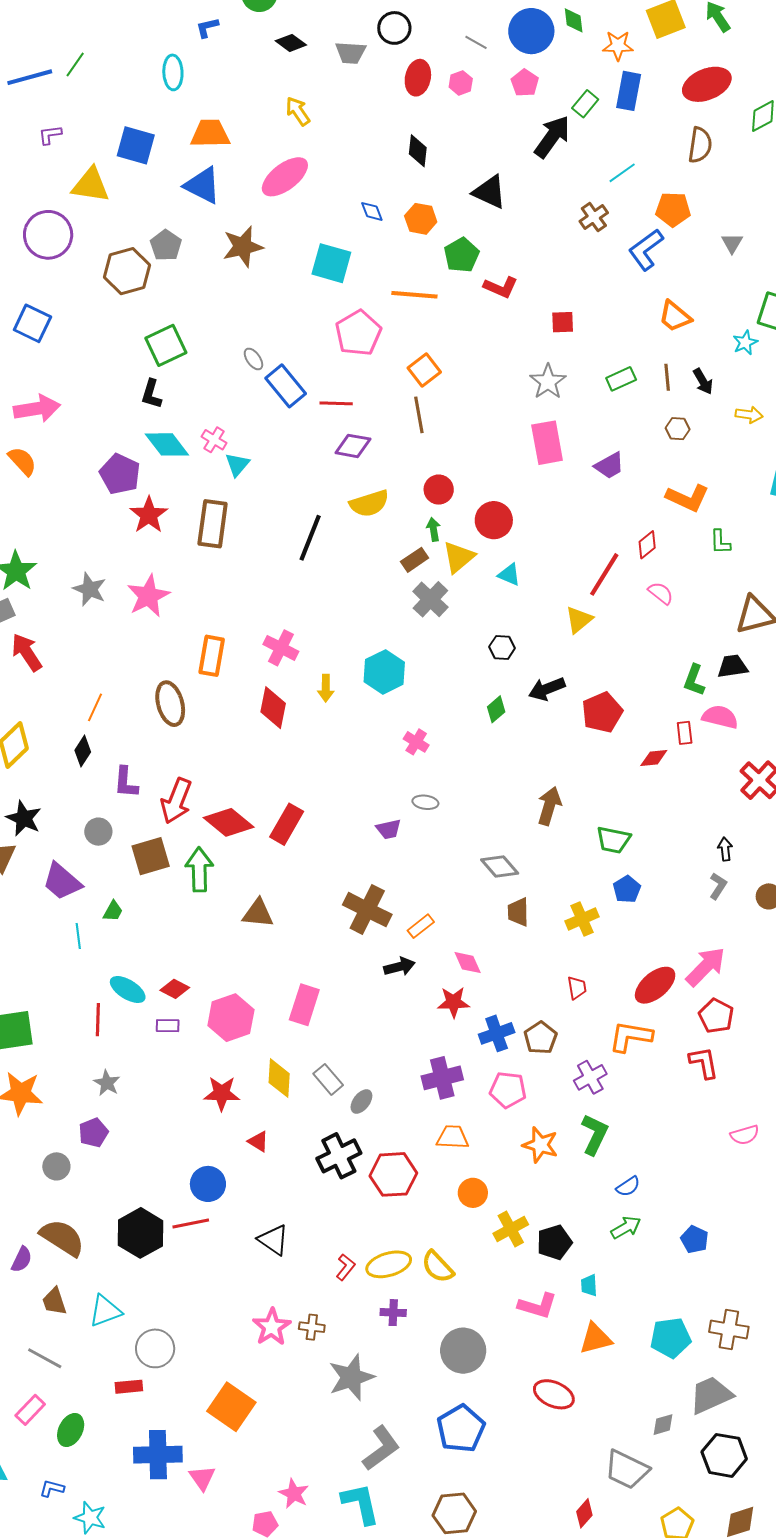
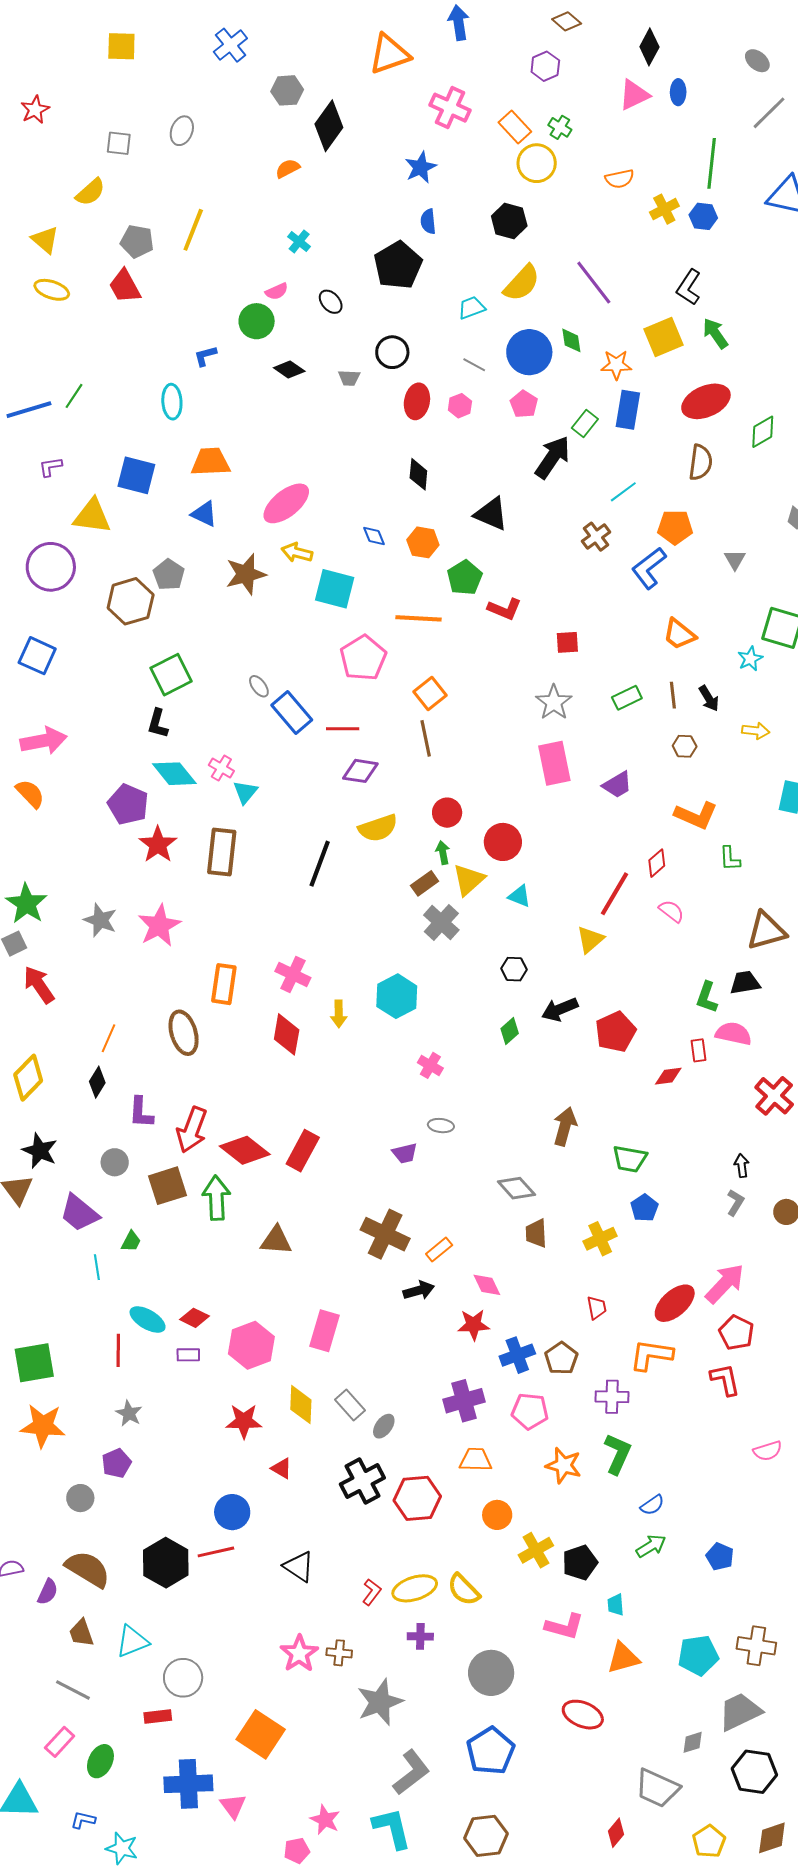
gray trapezoid: (351, 53) -> (349, 378), size x0.7
yellow arrow: (298, 111) -> (297, 553), moved, turned -40
blue triangle: (203, 185) -> (204, 514), size x0.7
purple cross: (590, 1077) -> (612, 1397), turned 32

